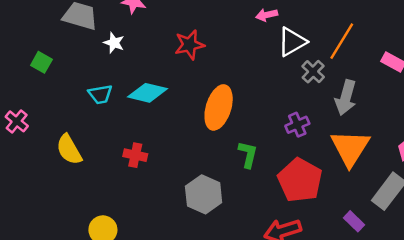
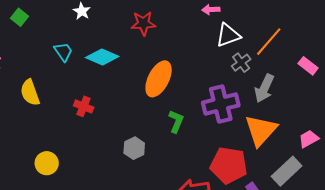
cyan trapezoid: (100, 94) -> (63, 52), turned -125
purple cross: (297, 125) -> (221, 104), size x1.8
red pentagon: (300, 180) -> (229, 165), moved, turned -30
gray hexagon: (204, 194) -> (134, 148), size x0.7

